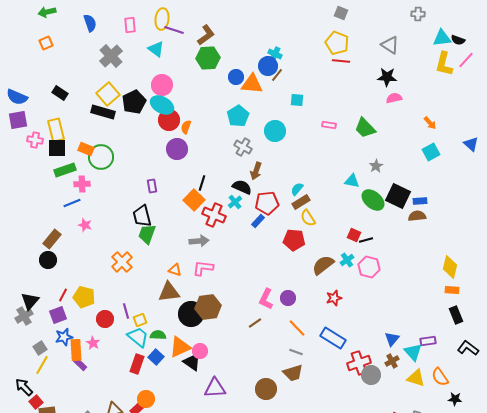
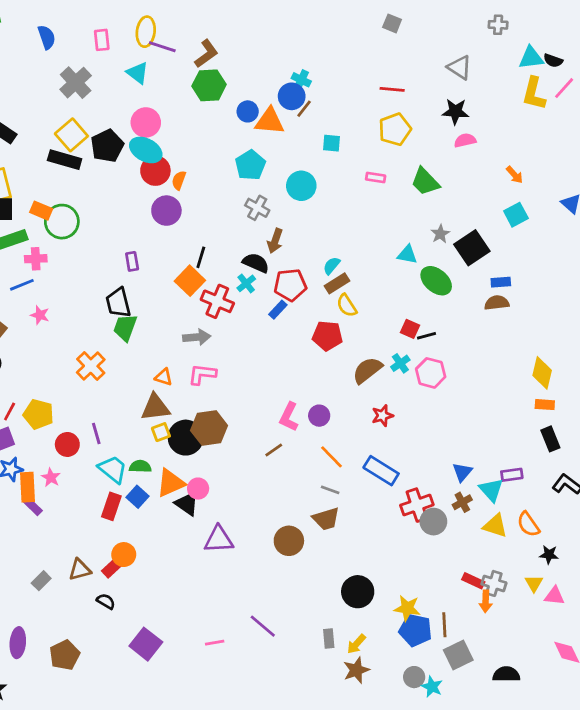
yellow pentagon: (337, 43) -> (395, 129), moved, turned 30
black square: (398, 196) -> (472, 248), moved, turned 30
yellow square: (140, 320) -> (161, 432), moved

